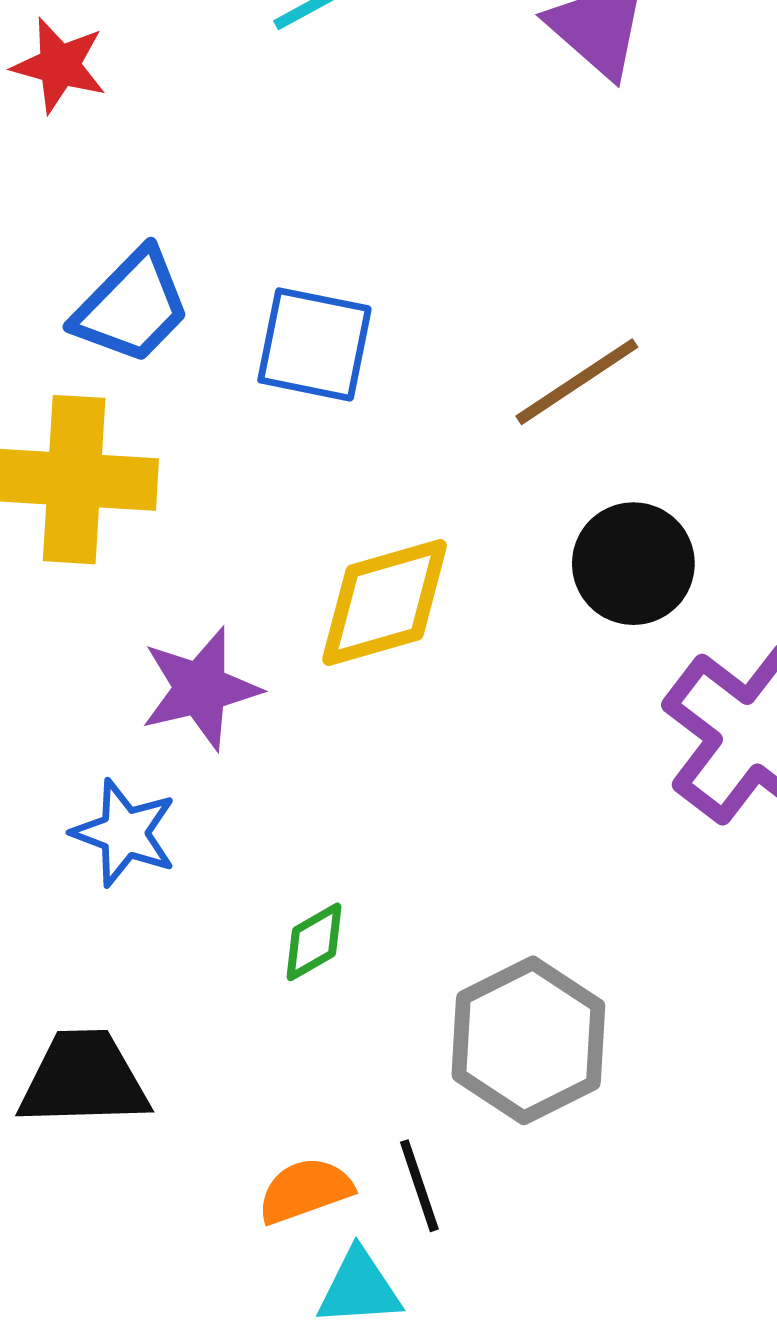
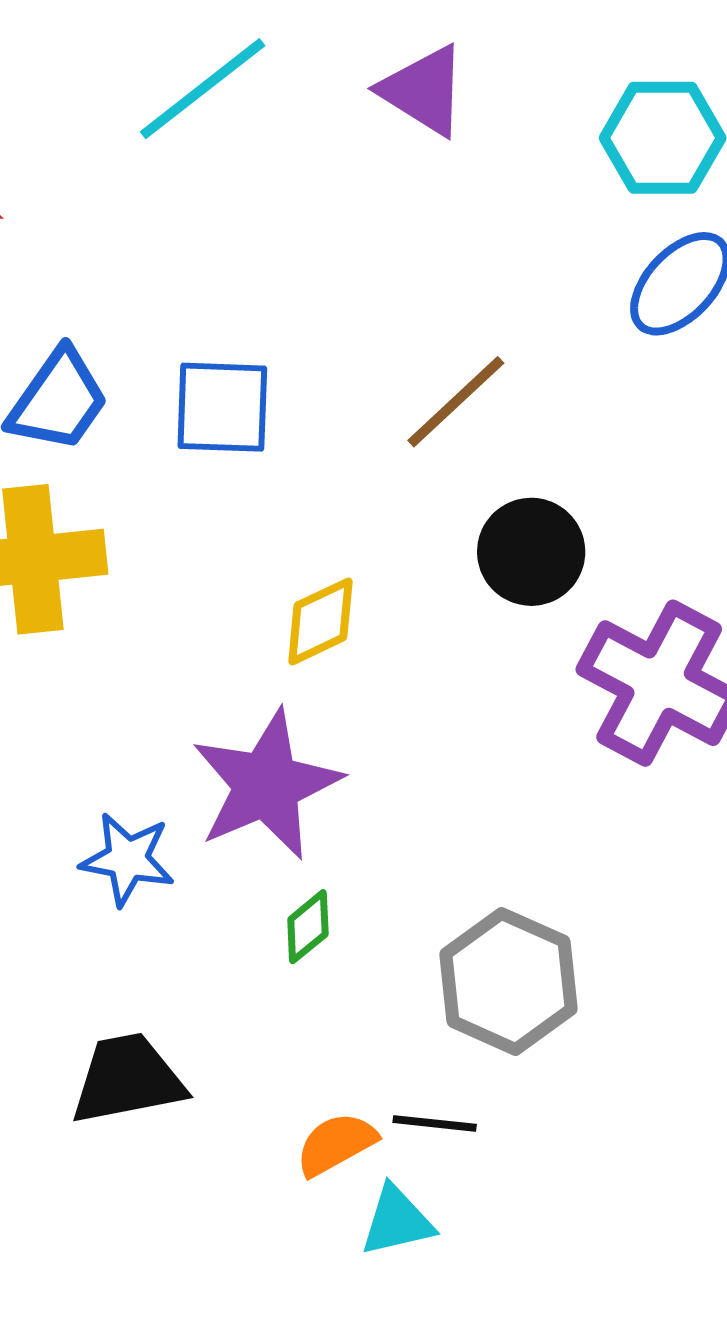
yellow diamond: (385, 603) -> (320, 621), size x0.7
purple star: (200, 688) -> (266, 785), moved, size x1.4
black line: (419, 1186) -> (435, 1123), turned -56

